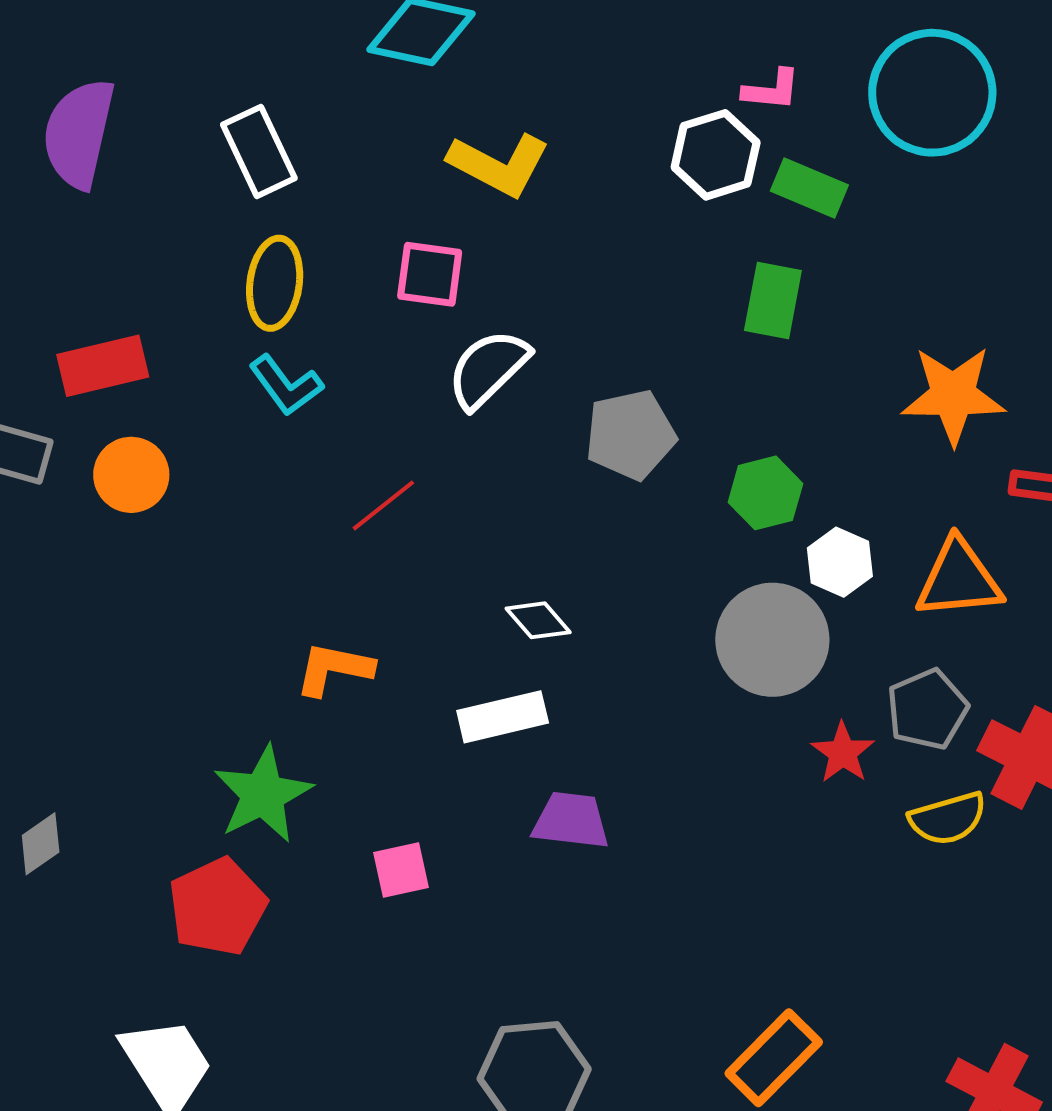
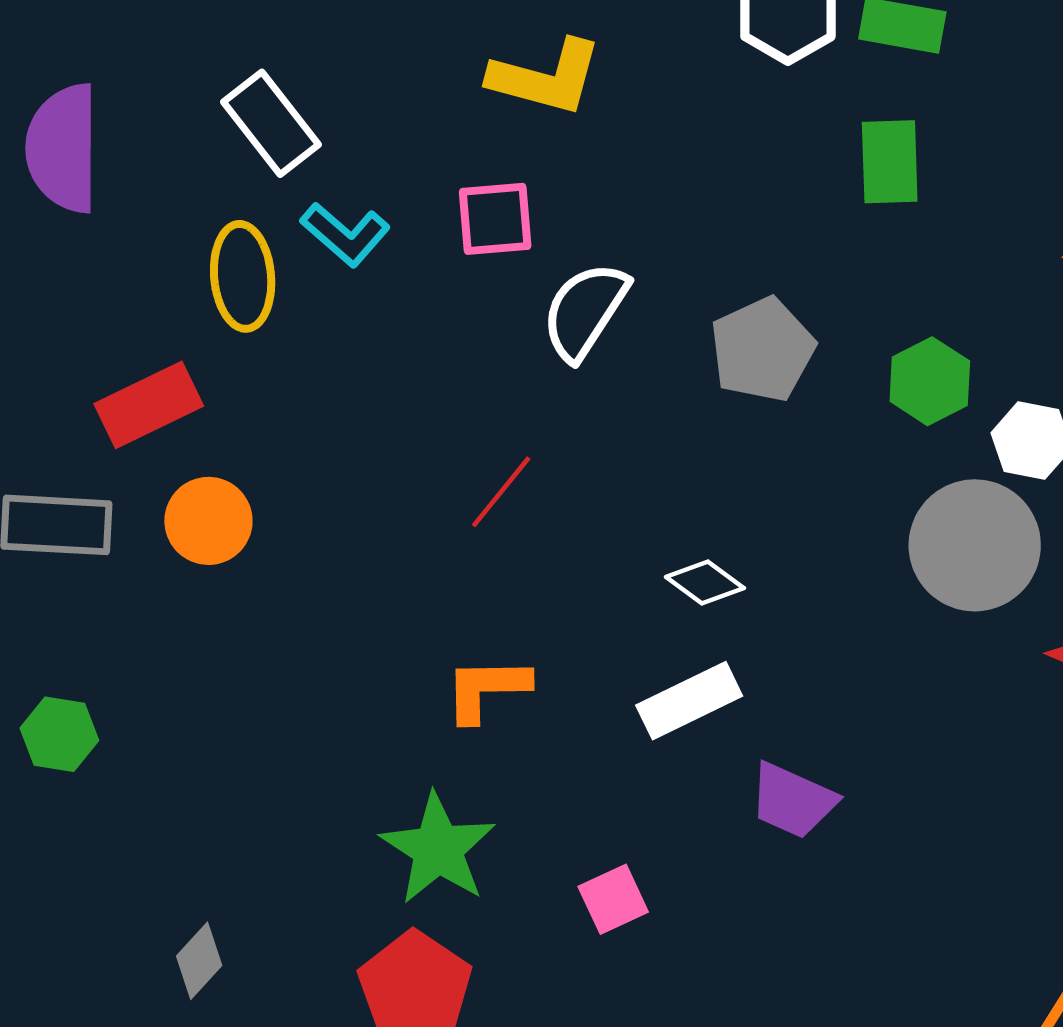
yellow ellipse: (275, 283) -> (243, 276), moved
cyan L-shape: (286, 385) -> (345, 234), moved
purple trapezoid: (571, 820) -> (793, 800), turned -150

